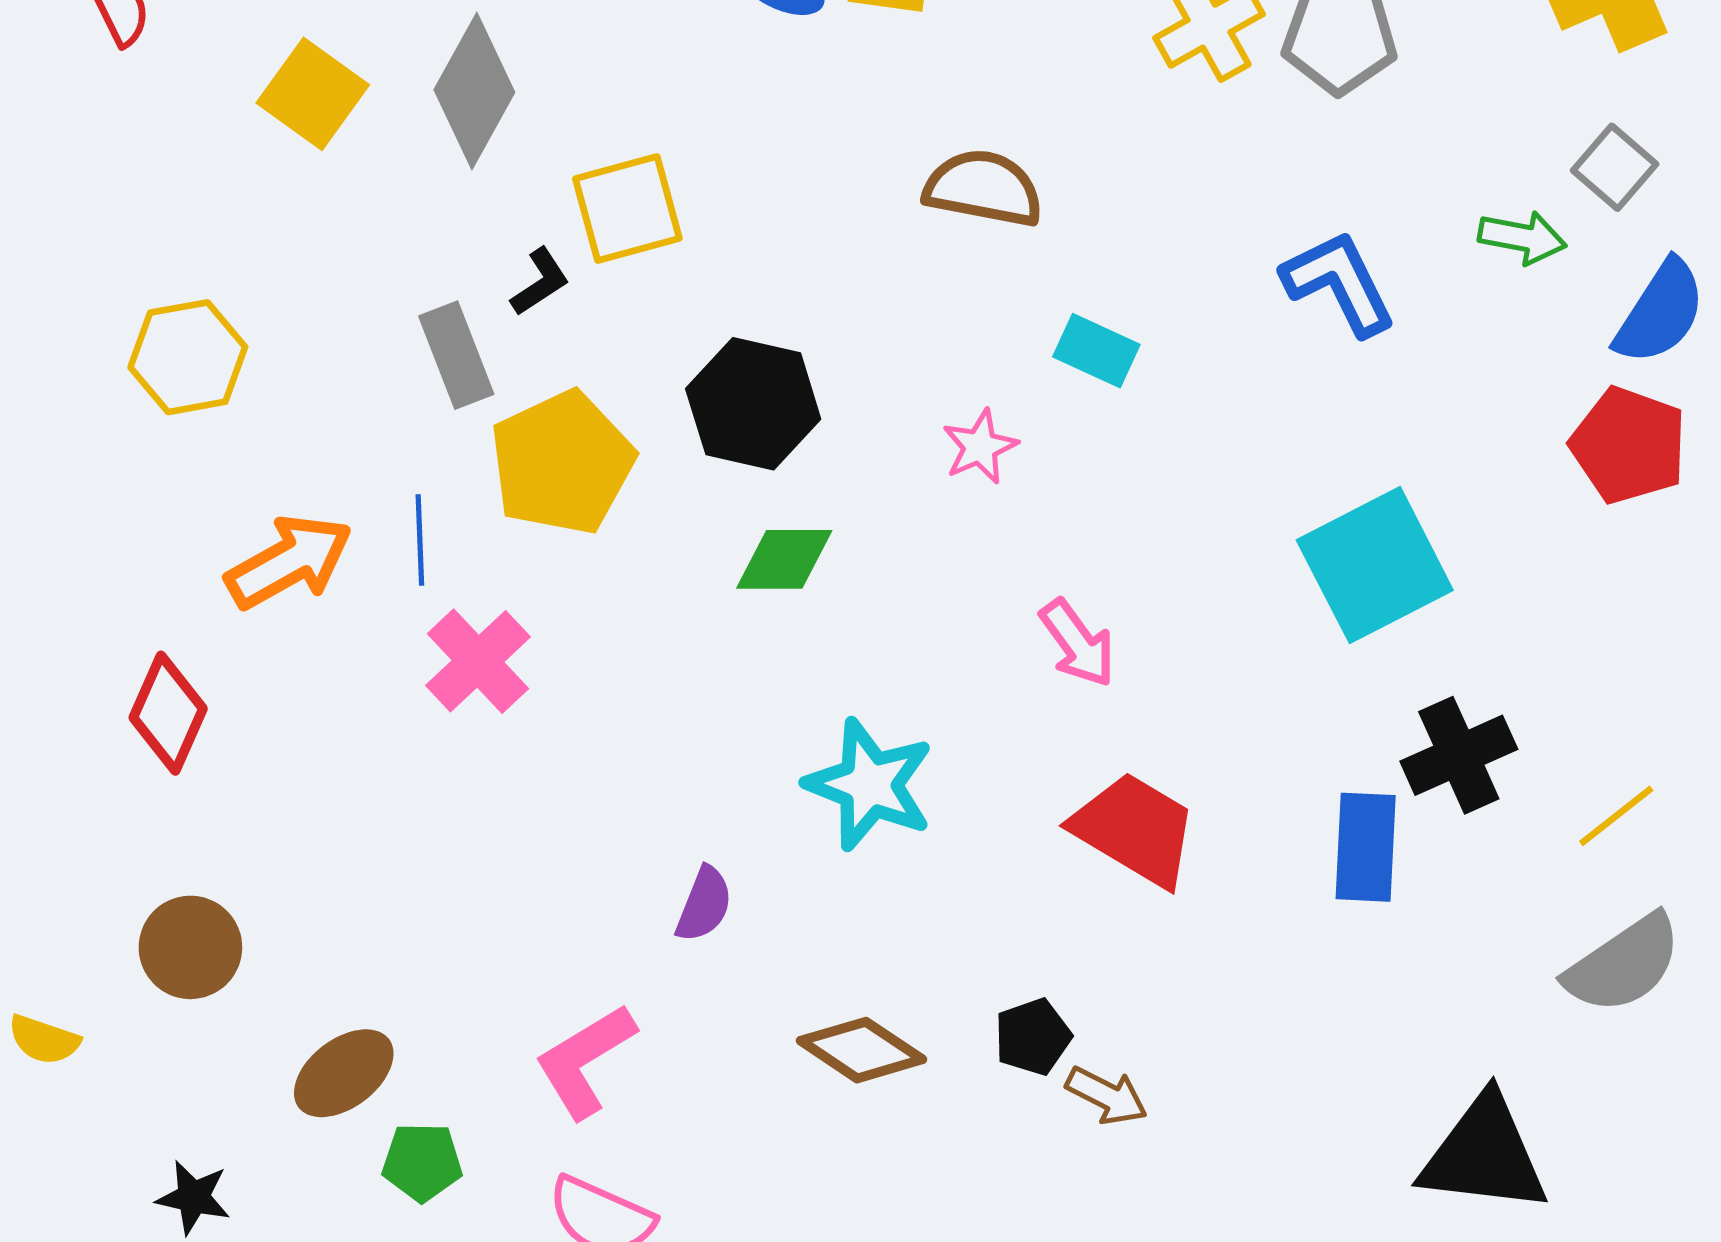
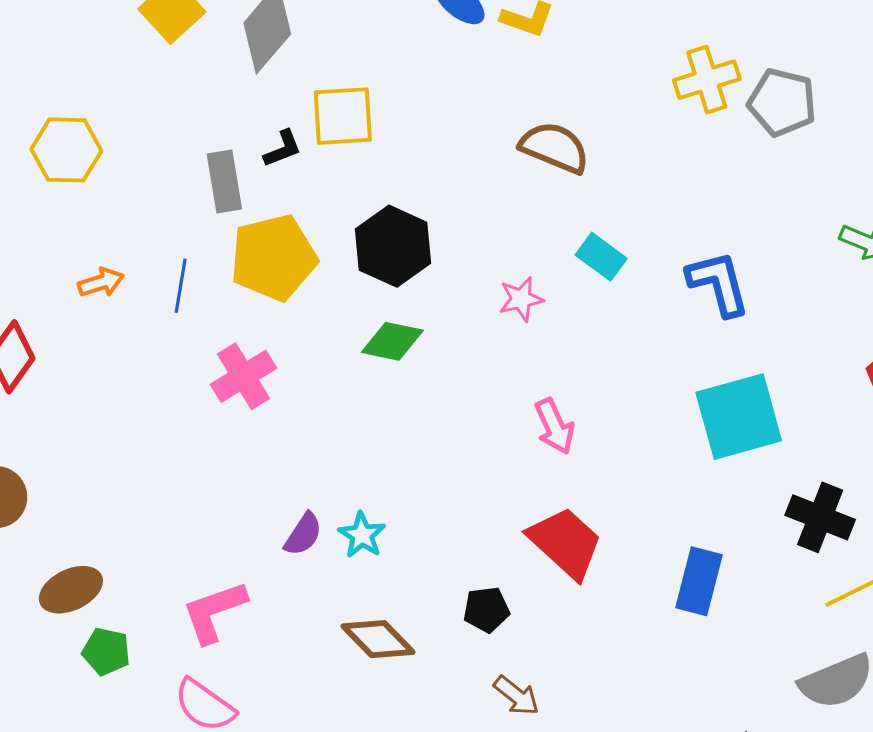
blue L-shape: (1339, 283) -> (718, 283), moved
orange arrow: (289, 562) -> (101, 282), size x0.6
pink cross: (478, 661) -> (243, 376), moved
black cross: (1459, 755) -> (820, 517), moved, turned 34
cyan star: (870, 785) -> (362, 535), moved, size x0.6
black pentagon: (1033, 1037) -> (486, 610), moved

